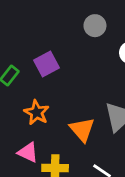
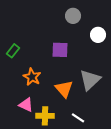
purple square: (47, 64) -> (60, 50), moved, turned 30

